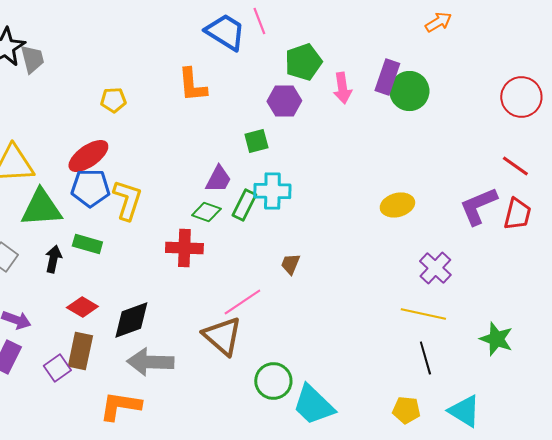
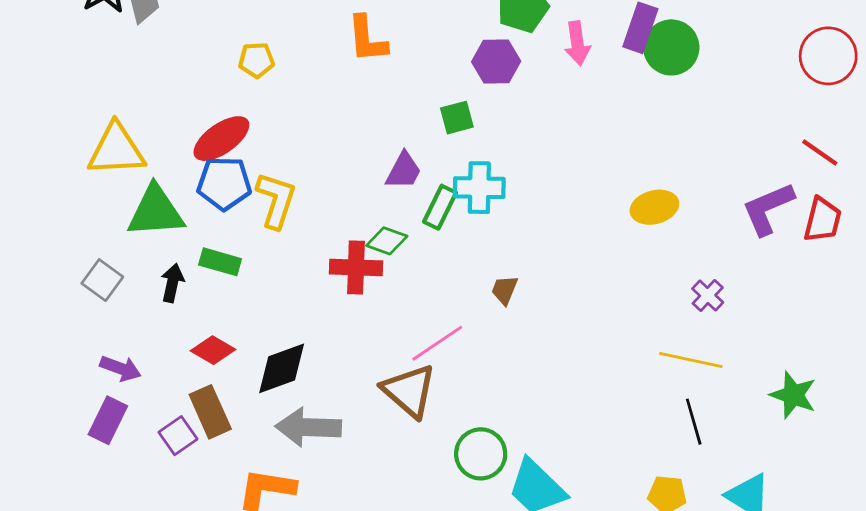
green diamond: (206, 212) -> (387, 241), moved
purple cross: (435, 268) -> (708, 295), size x0.7
brown rectangle: (80, 351) -> (210, 412), turned -36

